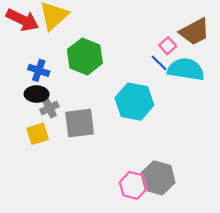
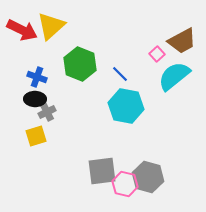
blue line: (159, 63) -> (120, 74), moved
cyan semicircle: (186, 69) -> (174, 76), turned -48
gray square: (80, 123) -> (102, 171), moved

